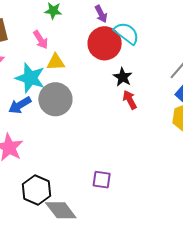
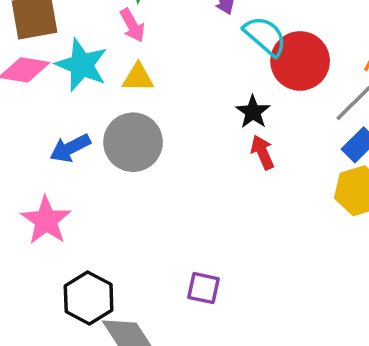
pink arrow: (41, 40) -> (132, 25), moved
red circle: (105, 43) -> (300, 61), moved
cyan star: (30, 78) -> (82, 65), moved

